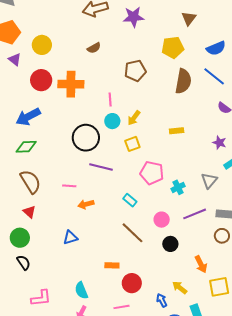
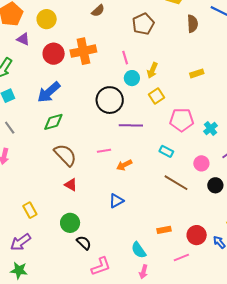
brown semicircle: (183, 81) -> (192, 24), size x0.7
green circle: (20, 238) -> (70, 223), moved
black semicircle: (24, 262) -> (84, 243), moved
orange rectangle: (112, 265) -> (164, 230), moved
red circle: (132, 283) -> (197, 235), moved

